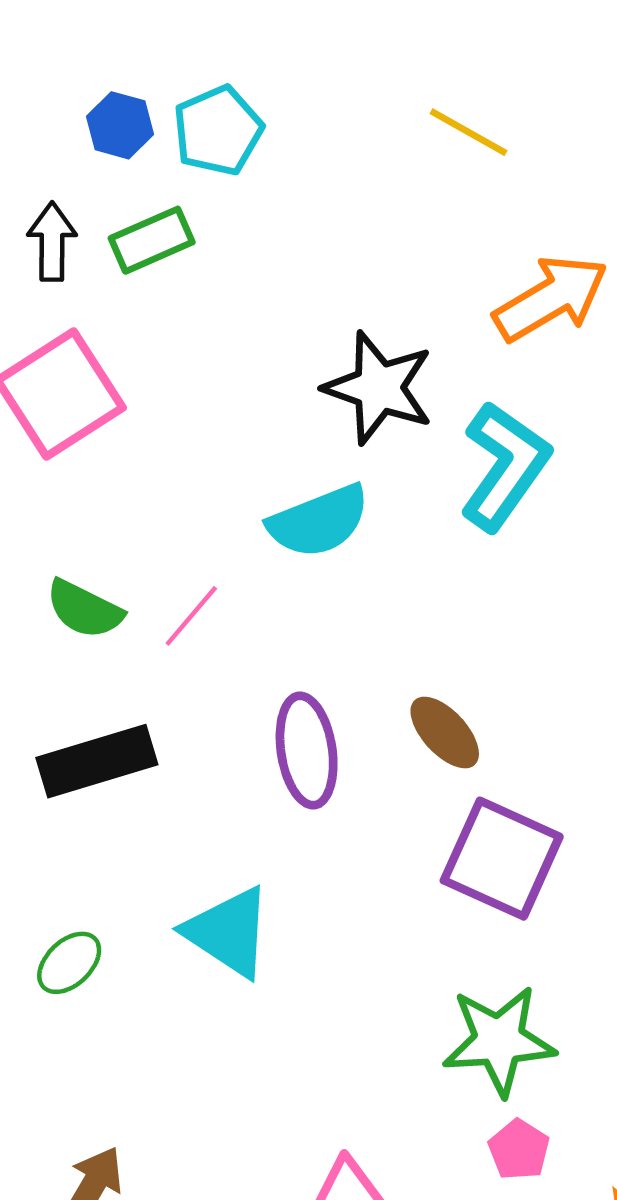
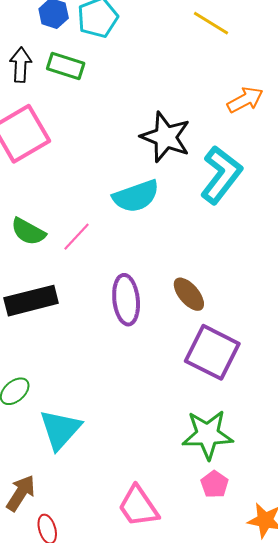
green rectangle: (152, 240) -> (66, 66), turned 39
orange arrow: (551, 298) -> (245, 100), size x0.7
cyan triangle: (228, 932) -> (60, 429), moved, turned 36

